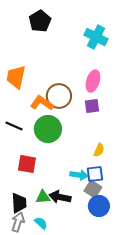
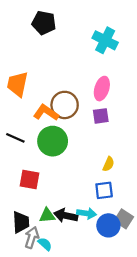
black pentagon: (40, 21) -> (44, 23), turned -30
cyan arrow: (79, 175) -> (87, 213), moved
gray square: (93, 189) -> (124, 219), moved
gray arrow: (18, 222) -> (32, 237), moved

